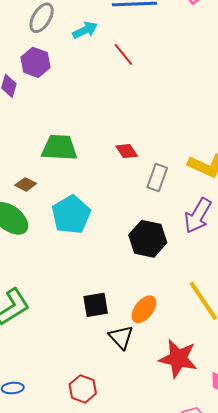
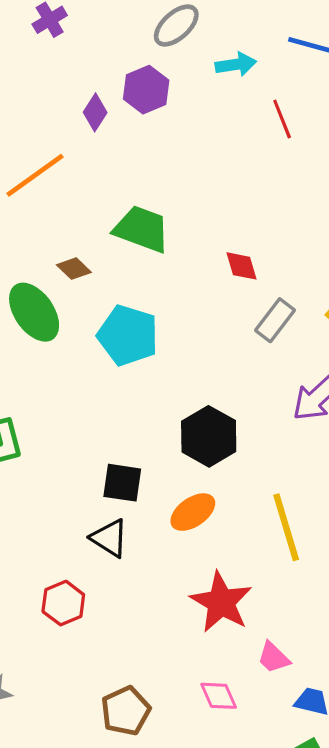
cyan pentagon: (71, 215) -> (128, 335), turned 30
black hexagon: (148, 239) -> (209, 436), moved
black triangle: (121, 337) -> (109, 538), moved, turned -32

